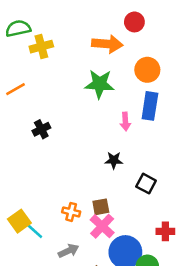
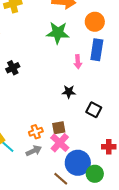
orange cross: (71, 212) -> (36, 132), turned -32
gray arrow: (68, 251) -> (34, 151), moved

